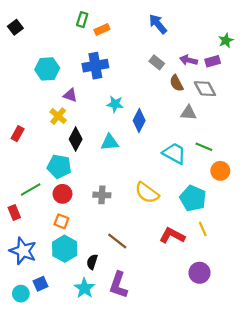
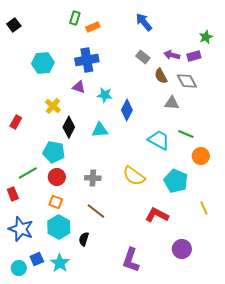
purple triangle: (70, 95) -> (79, 87), moved
yellow line: (203, 229) -> (204, 208), moved
brown line: (117, 241) -> (96, 211), moved
purple L-shape: (118, 285) -> (131, 260), moved
cyan star: (84, 288) -> (60, 263), moved

